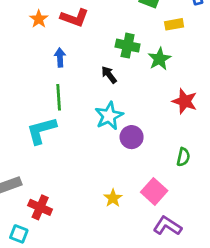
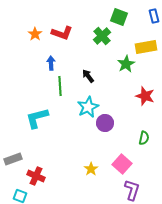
yellow rectangle: (174, 24) -> (146, 47), moved, size x1.5
green cross: (128, 46) -> (102, 36), moved, turned 36
green line: (59, 97) -> (60, 86), moved
purple L-shape: (167, 226) -> (132, 190), turned 75

